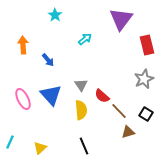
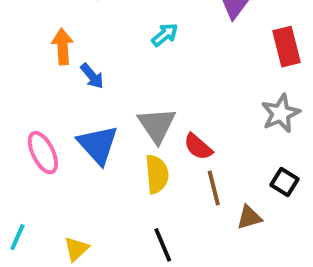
orange arrow: (23, 45) -> (63, 47), moved
gray triangle: (81, 85) -> (157, 125), size x1.5
brown line: (119, 111) -> (214, 188), moved, turned 30

